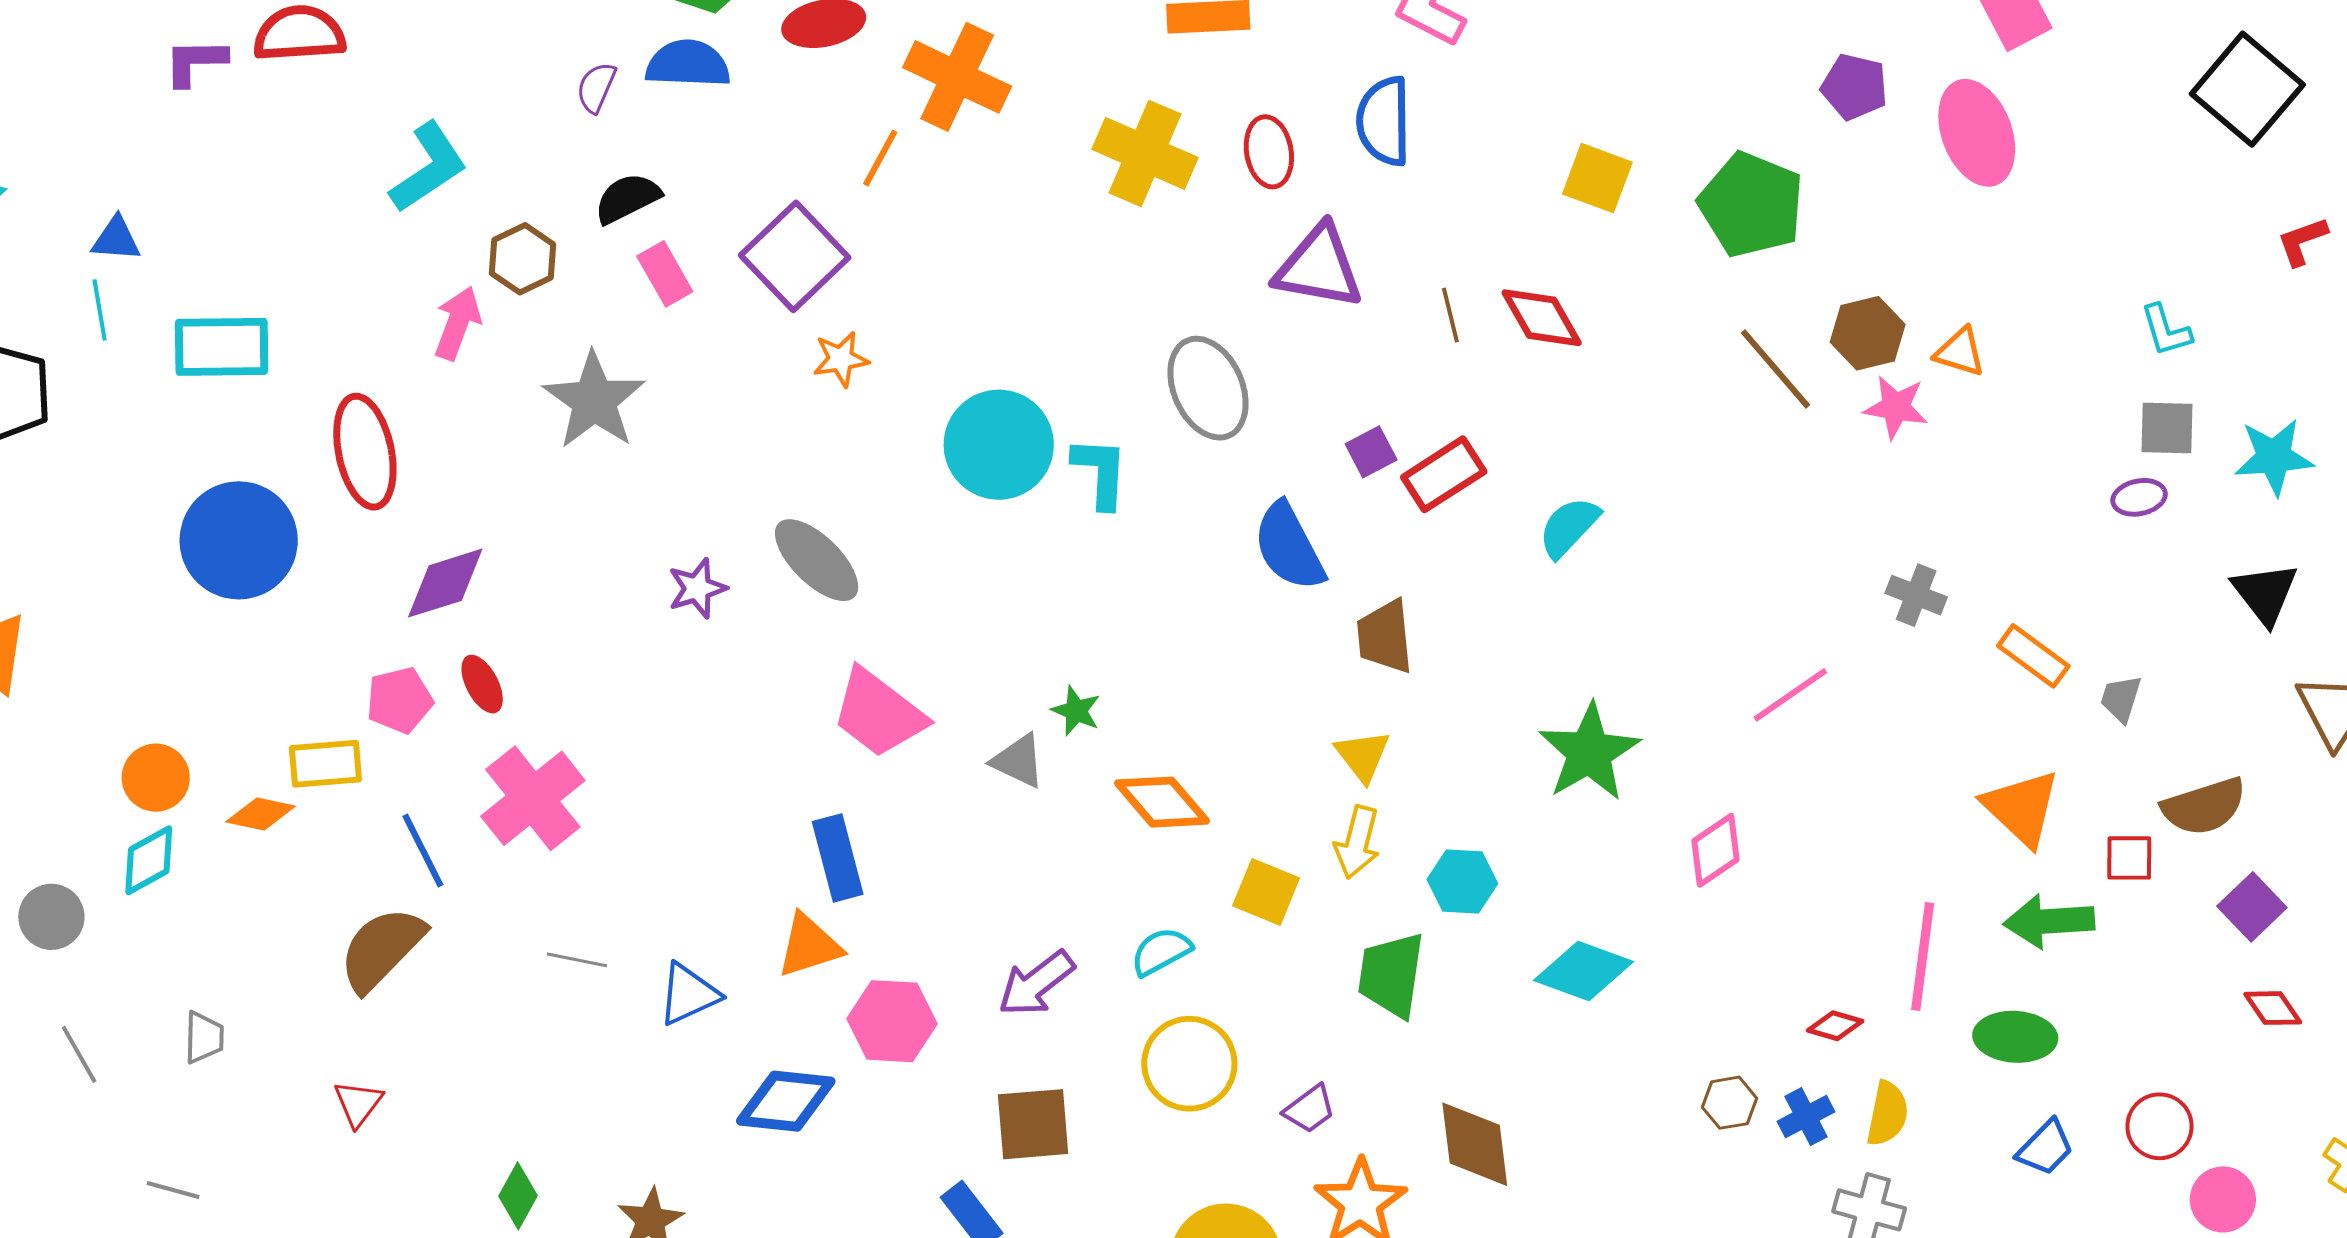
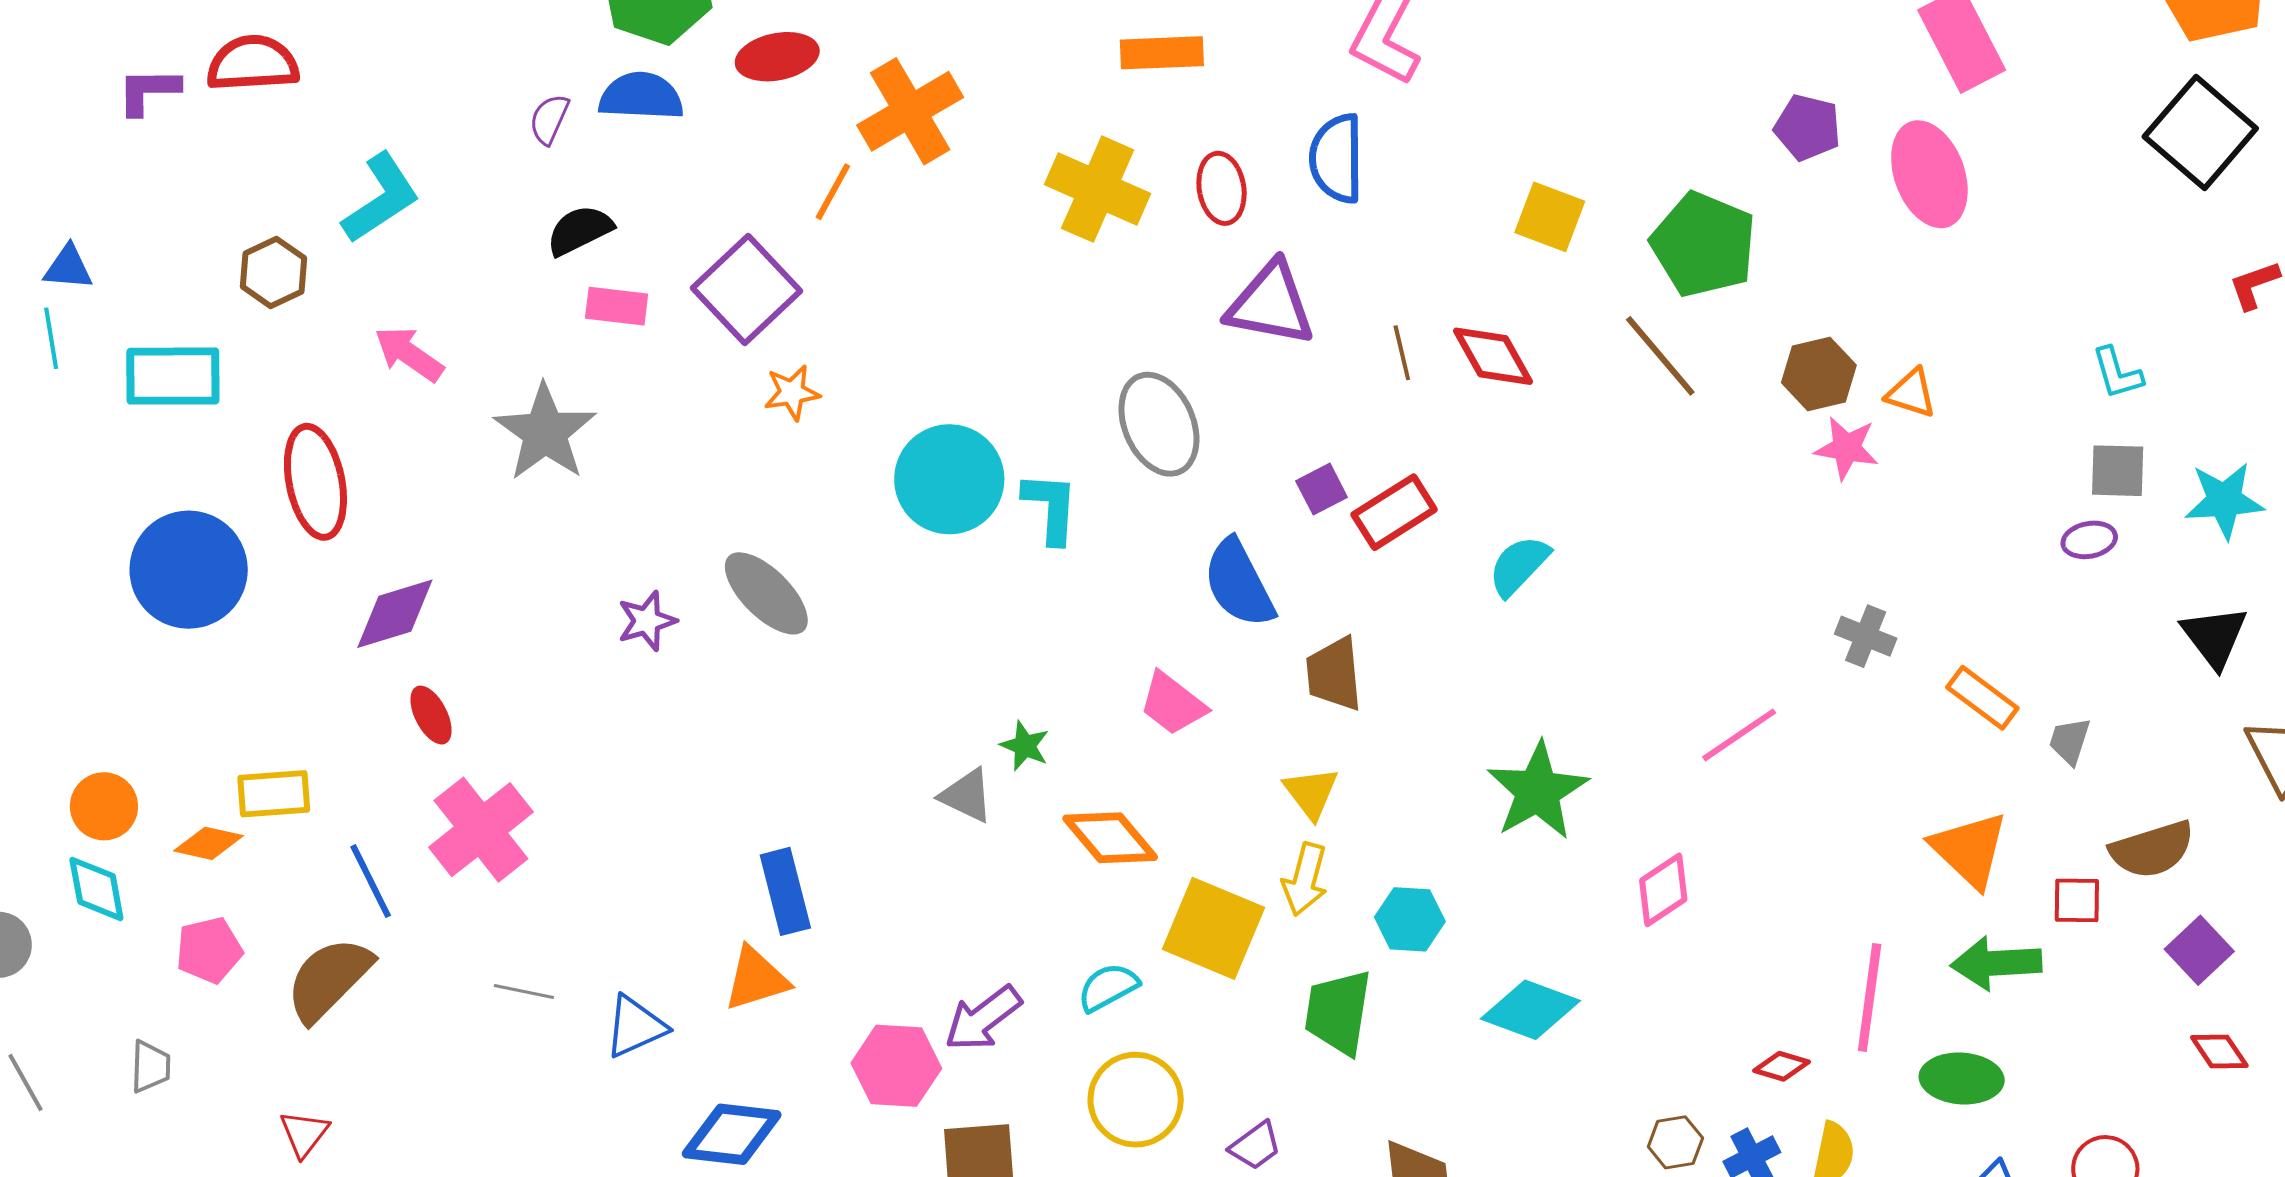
orange cross: (957, 77) -> (910, 111), turned 34
brown hexagon: (523, 259) -> (274, 272), moved
pink rectangle: (665, 274) -> (617, 306), turned -54
pink arrow: (458, 323) -> (409, 354), turned -76
brown line: (1776, 369) -> (1660, 356), moved
pink pentagon: (400, 700) -> (209, 950), moved
pink trapezoid: (879, 713) -> (1173, 704), moved, size x0.7
cyan diamond: (149, 860) -> (96, 889), turned -72
yellow square: (1266, 892) -> (1213, 928), size x1.5
pink hexagon: (892, 1021) -> (896, 1066), moved

